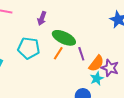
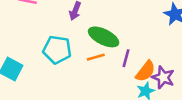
orange line: (58, 53) -> (96, 57), turned 40
purple line: (81, 54) -> (126, 58), turned 32

